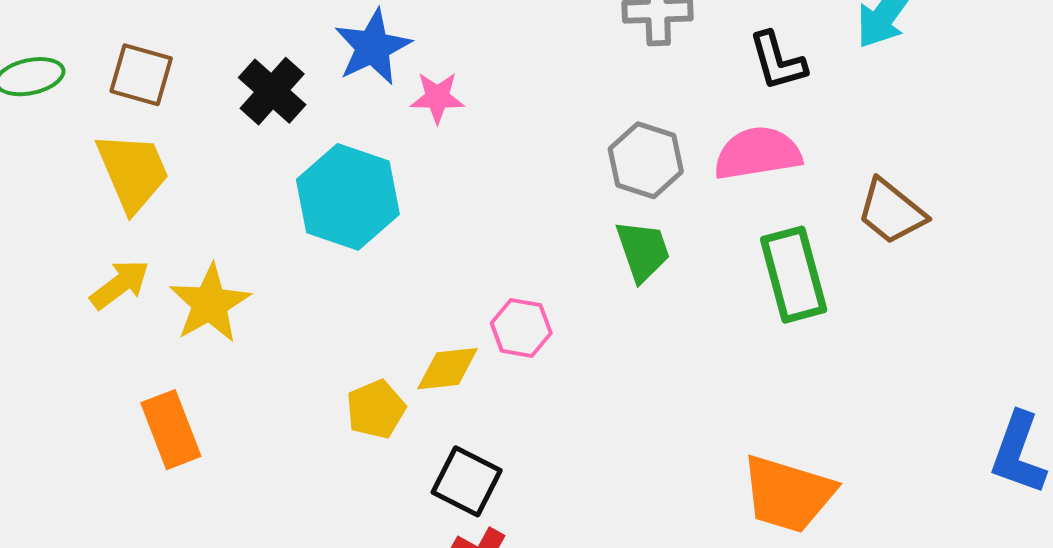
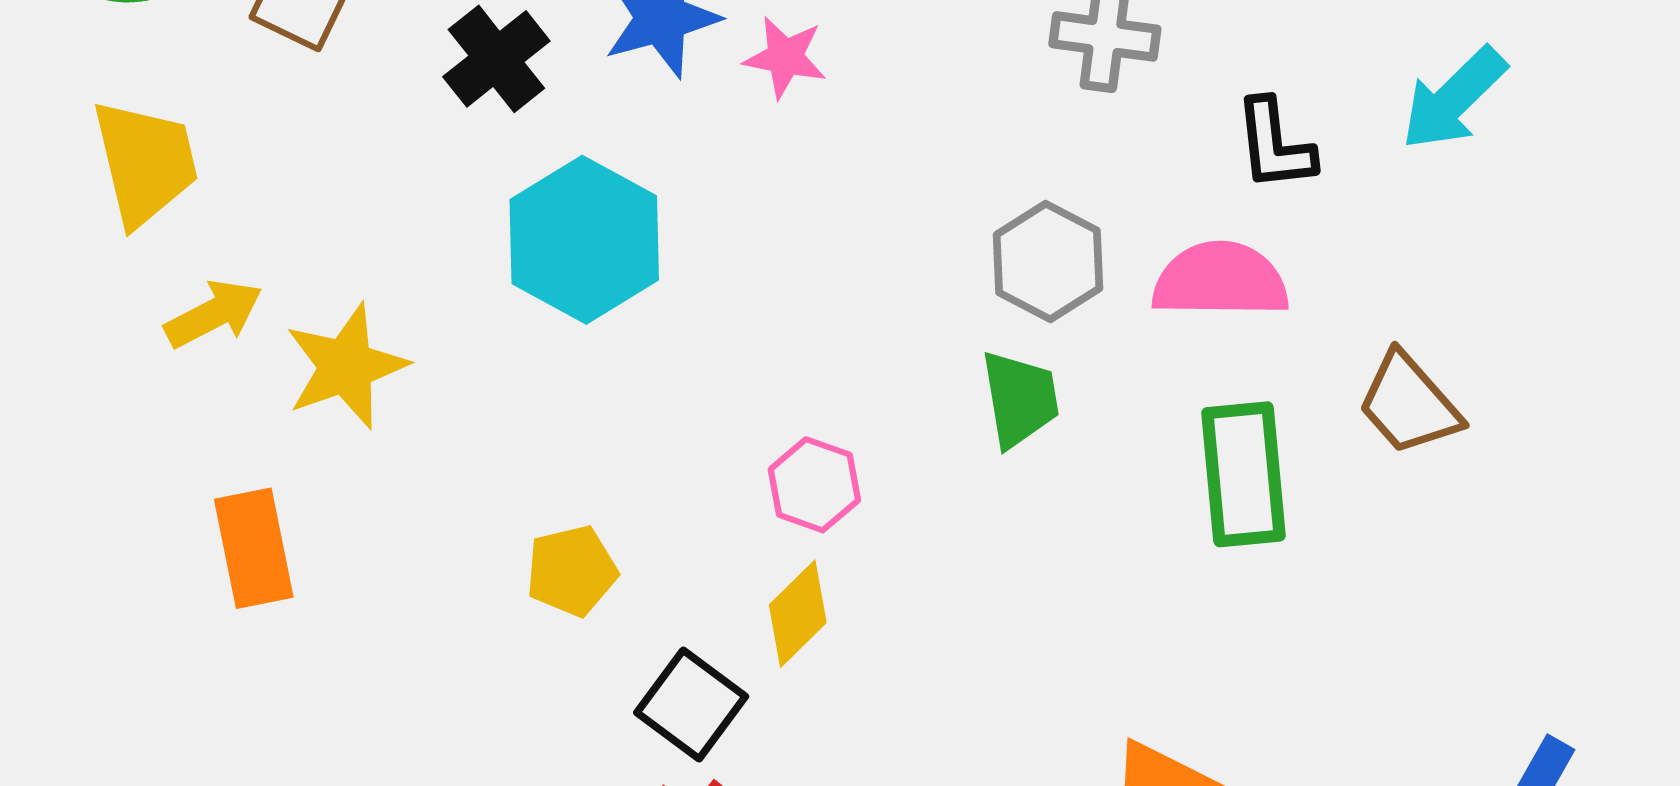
pink star: (437, 98) -> (785, 57), moved
yellow trapezoid: (133, 172) -> (145, 163), moved
yellow diamond: (448, 369) -> (798, 614), moved, turned -48

